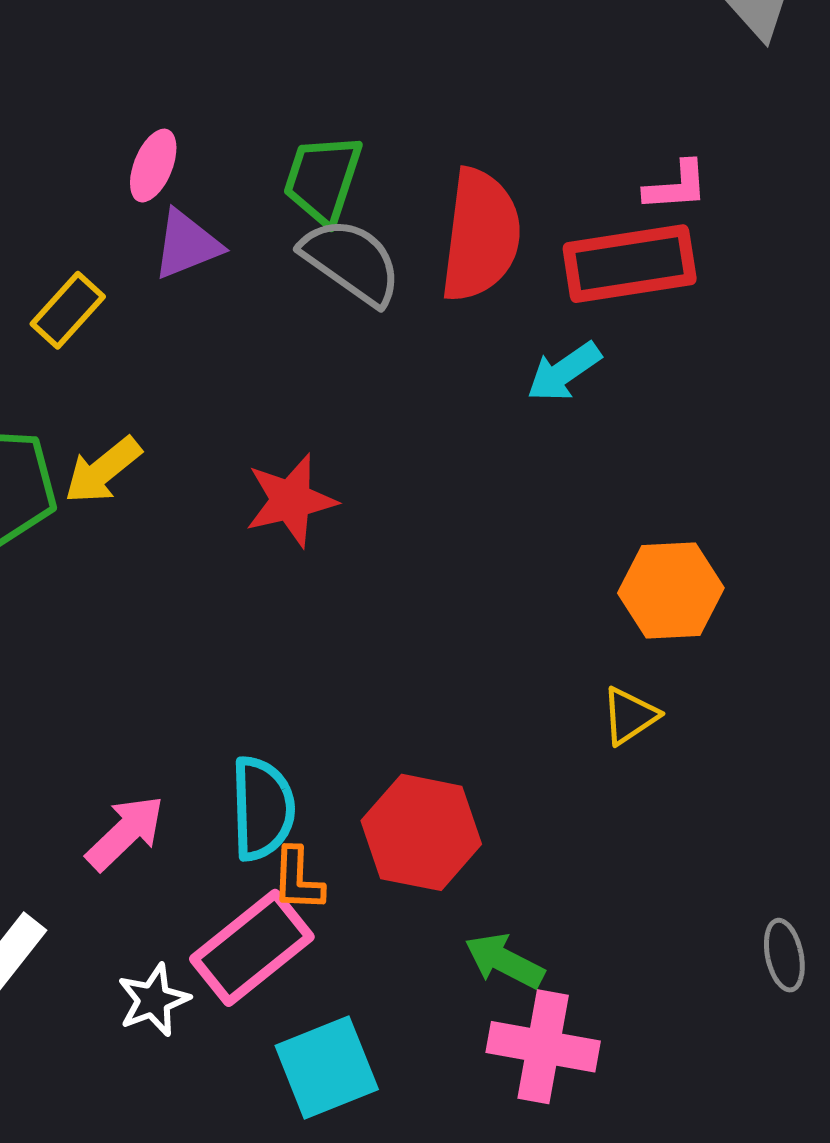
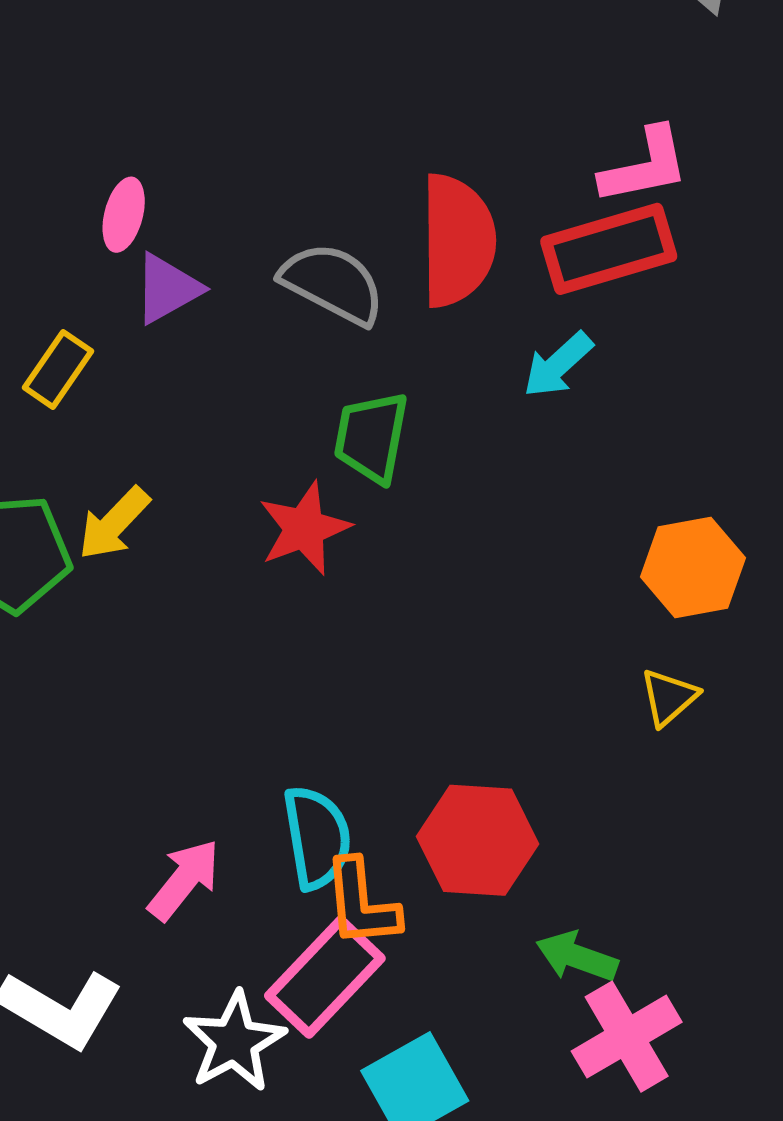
green trapezoid: (323, 179) -> (371, 437), moved
pink L-shape: (676, 186) -> (645, 166), size x1.4
orange L-shape: (298, 879) -> (361, 903), size x1.4
white star: (153, 1000) -> (234, 1042), size x1.4
pink cross: (543, 1047) -> (627, 1037), turned -33

